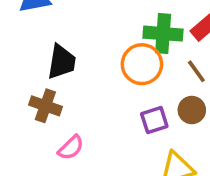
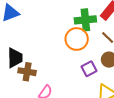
black trapezoid: (62, 62) -> (15, 58), moved

